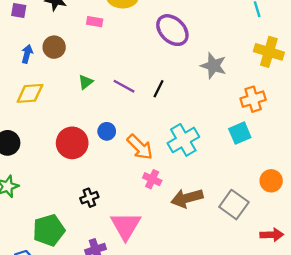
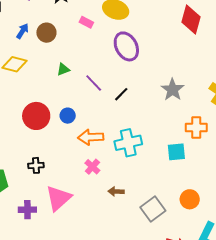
purple ellipse: (172, 30) -> (126, 46), moved
orange arrow: (140, 147) -> (91, 137), turned 115
brown arrow: (187, 198) -> (116, 191), size x0.6

